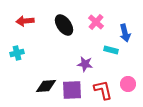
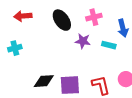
pink cross: (96, 22) -> (94, 17), turned 35
purple star: (85, 64) -> (83, 41), moved

